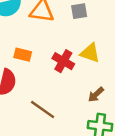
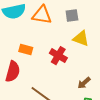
yellow triangle: (90, 53) -> (81, 38), moved

